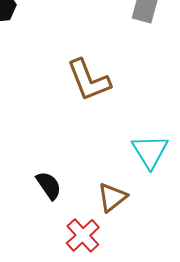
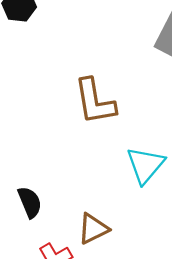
cyan triangle: (150, 151) -> (145, 165), moved

